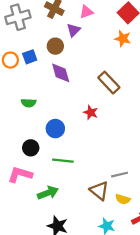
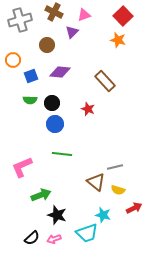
brown circle: (55, 46) -> (47, 45), moved
blue square: (30, 57) -> (31, 76), moved
purple diamond: (61, 73) -> (60, 72), turned -70
black circle: (31, 148) -> (52, 103), moved
pink L-shape: (20, 175) -> (22, 167), turned -40
green arrow: (48, 193) -> (41, 195), moved

